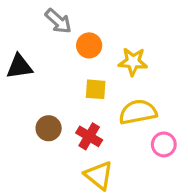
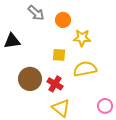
orange circle: (89, 45) -> (63, 20), moved
brown circle: (49, 128) -> (30, 79), size x1.5
pink circle: (164, 144) -> (105, 106), moved

